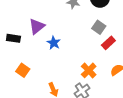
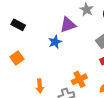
purple triangle: (37, 26) -> (68, 25), moved

